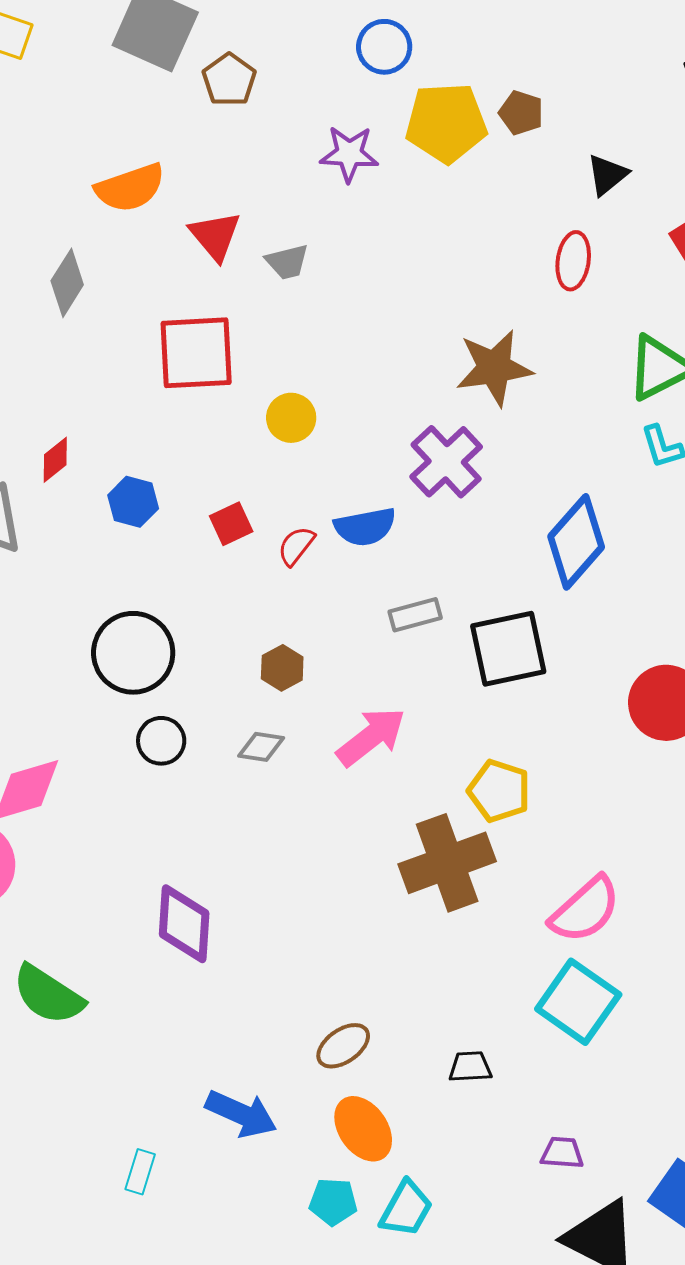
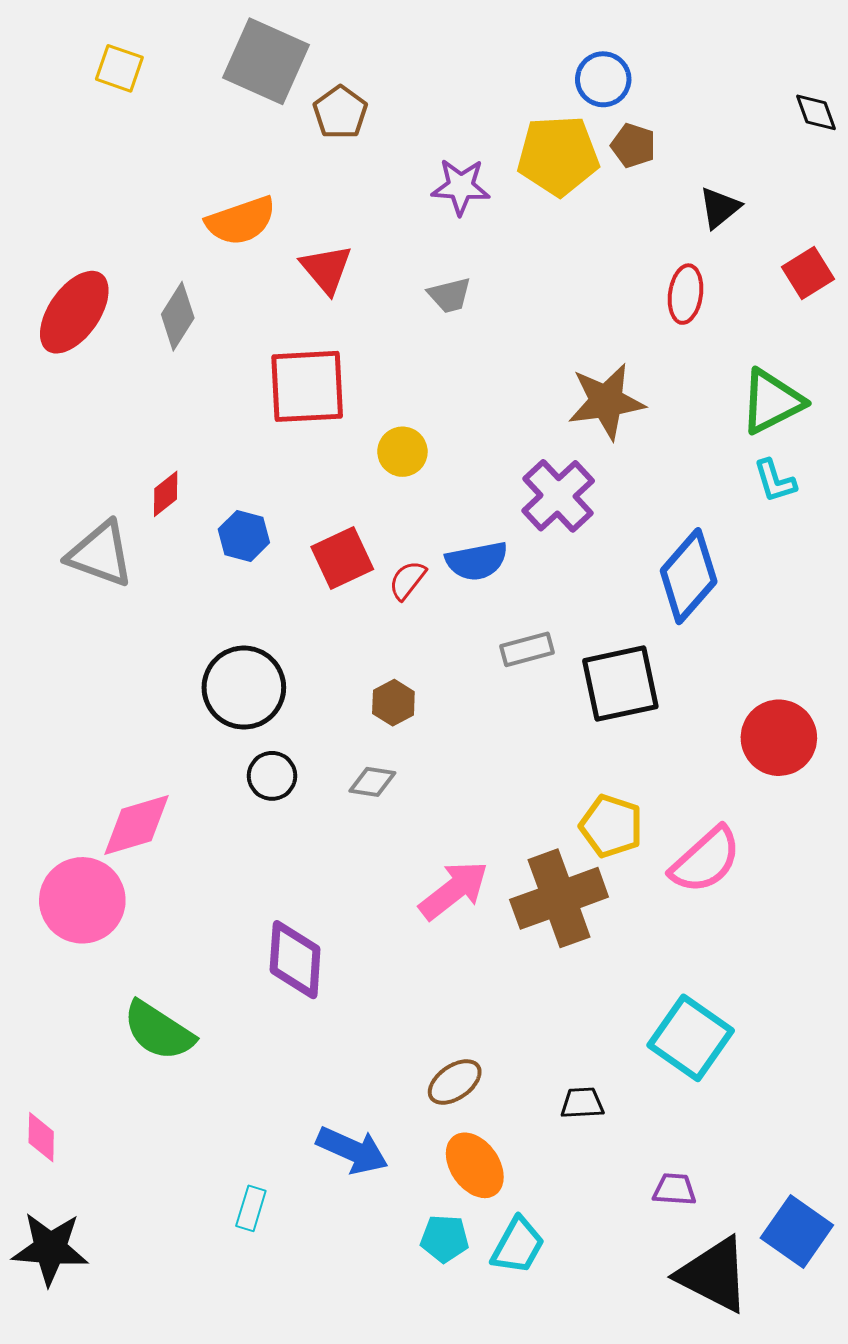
blue circle: (384, 47) -> (603, 79), moved
gray trapezoid: (287, 262) -> (450, 295), moved
red square: (231, 524) -> (342, 558), size x1.4
pink arrow: (371, 737) -> (454, 890), moved
pink semicircle: (585, 910) -> (706, 860), moved

